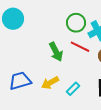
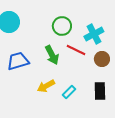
green circle: (76, 23) -> (62, 26), moved
blue trapezoid: (20, 81) -> (18, 61), moved

